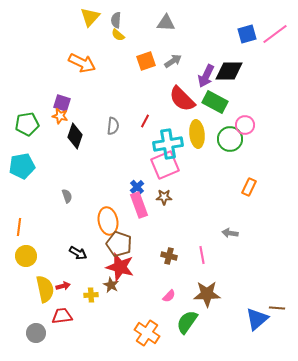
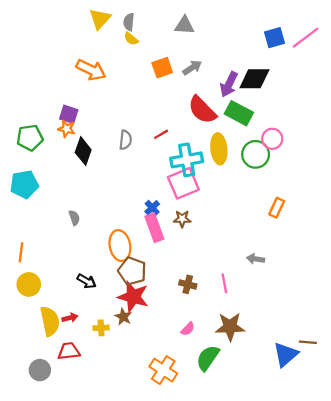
red line: (145, 121) -> (161, 134), turned 32

